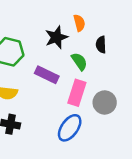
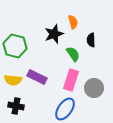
purple rectangle: (47, 75) -> (37, 77), moved

